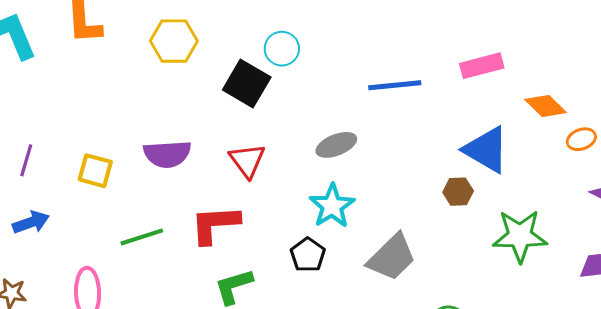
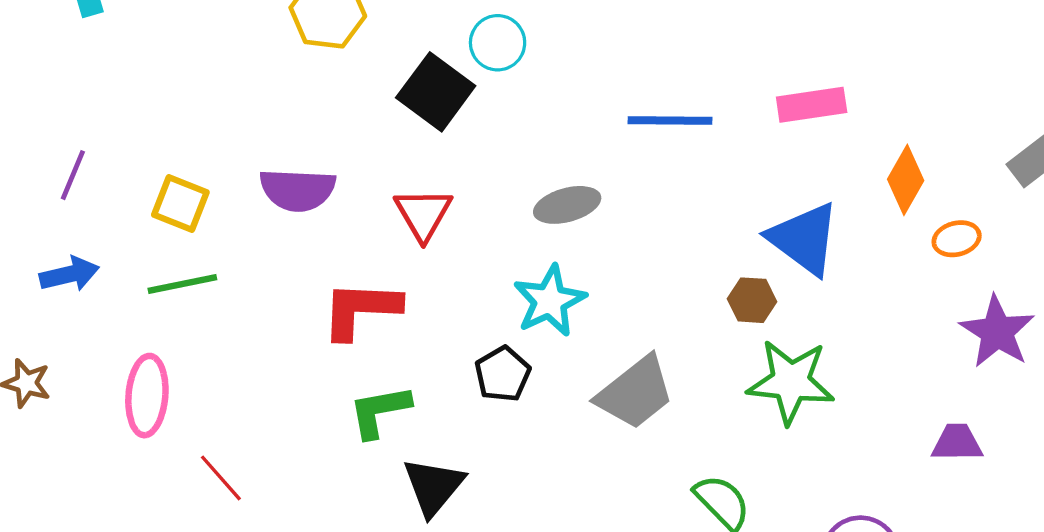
orange diamond: (546, 106) -> (906, 180), turned 69
green star: (520, 236) -> (791, 382), moved
green line: (142, 237) -> (182, 284), moved

